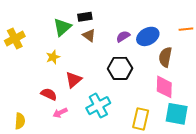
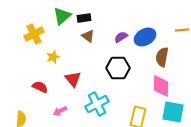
green triangle: (62, 27) -> (62, 16), moved
yellow cross: (15, 38) -> (34, 34), moved
red triangle: (74, 80) -> (73, 79), turned -30
red semicircle: (49, 94) -> (40, 87), moved

